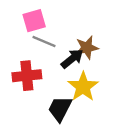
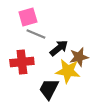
brown star: (87, 48) -> (79, 57), moved
yellow star: (83, 87) -> (68, 71), turned -30

